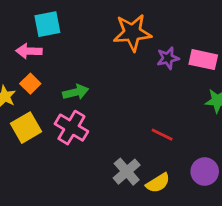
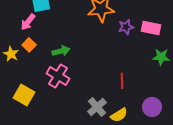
pink arrow: (29, 51) -> (28, 22), turned -54
yellow square: (26, 128) -> (24, 95), moved, turned -30
red line: (162, 135) -> (122, 81), turned 63

